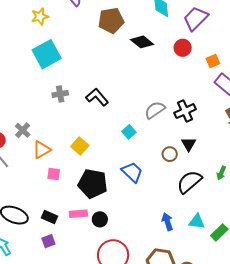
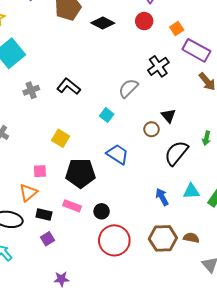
black cross: (185, 111) -> (158, 66), moved
orange triangle: (42, 150) -> (28, 193), moved
pink rectangle: (78, 214) -> (72, 206), turned 36
black circle: (100, 219) -> (102, 211), moved

